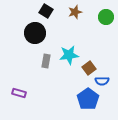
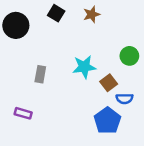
green circle: (106, 17) -> (129, 56), moved
black circle: (35, 33) -> (16, 25), moved
gray rectangle: (46, 61) -> (40, 74), moved

